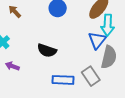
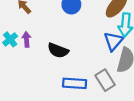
purple arrow: (12, 66) -> (27, 39), moved, turned 64

